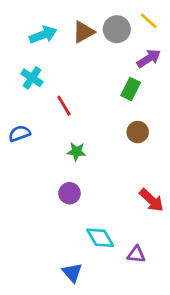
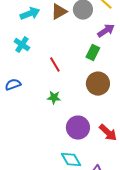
red line: (64, 106) -> (55, 65), moved
brown circle: (138, 132) -> (98, 84), size x1.5
purple circle: (70, 193) -> (78, 128), moved, size x1.5

